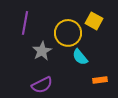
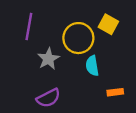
cyan semicircle: (80, 57) -> (92, 66), turned 30

